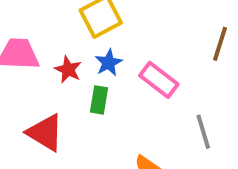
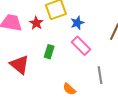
blue star: (109, 63) -> (77, 23), moved
red star: (68, 70) -> (36, 23), moved

